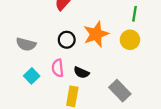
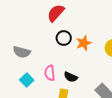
orange star: (96, 34) -> (84, 43), size x0.7
black circle: (67, 40) -> (64, 38), moved

